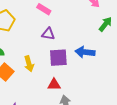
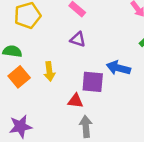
purple square: (58, 58) -> (93, 82), moved

